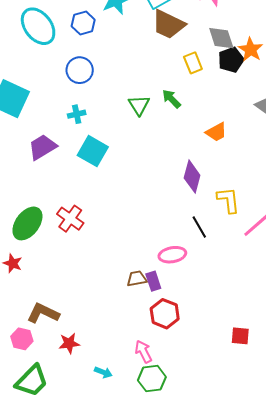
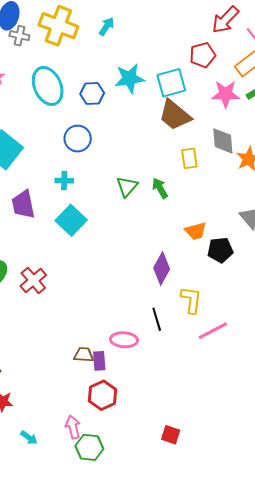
black pentagon: (231, 60) -> (220, 250), moved
purple trapezoid: (42, 147) -> (23, 204), turned -84
green hexagon: (152, 379) -> (89, 447), moved

